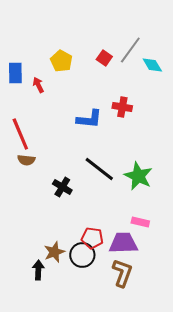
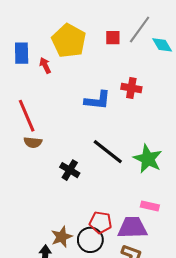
red square: (104, 58) -> (113, 38), turned -35
yellow pentagon: (61, 61) -> (69, 41), size x1.5

